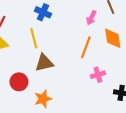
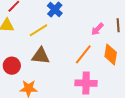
yellow line: (34, 38) -> (38, 30), turned 54
pink cross: (98, 75) -> (86, 83), size x1.5

